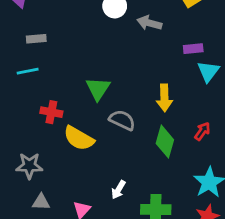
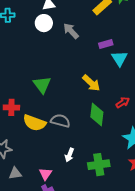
gray arrow: (149, 23) -> (71, 31), turned 42
yellow arrow: (164, 98) -> (91, 83), turned -36
gray semicircle: (122, 120) -> (60, 121), moved
red arrow: (202, 131) -> (123, 102), turned 32

